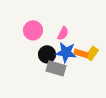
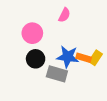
pink semicircle: (63, 33) -> (64, 15), moved
black circle: (47, 54) -> (36, 59), moved

